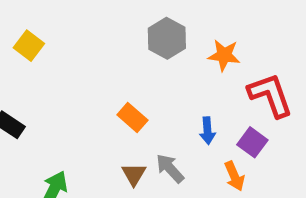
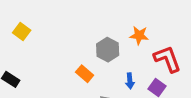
gray hexagon: (167, 38) -> (108, 50), moved

